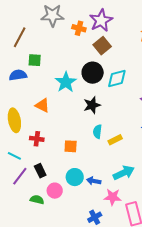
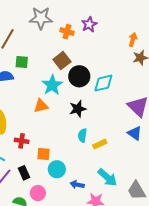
purple star: (101, 20) -> (89, 24), size x0.7
brown square: (102, 46) -> (62, 61), moved
orange triangle: (42, 105) -> (41, 106), moved, turned -42
orange square: (71, 146) -> (44, 154), moved
cyan arrow: (124, 173) -> (107, 177), turned 65
cyan circle: (75, 177) -> (57, 169), moved

